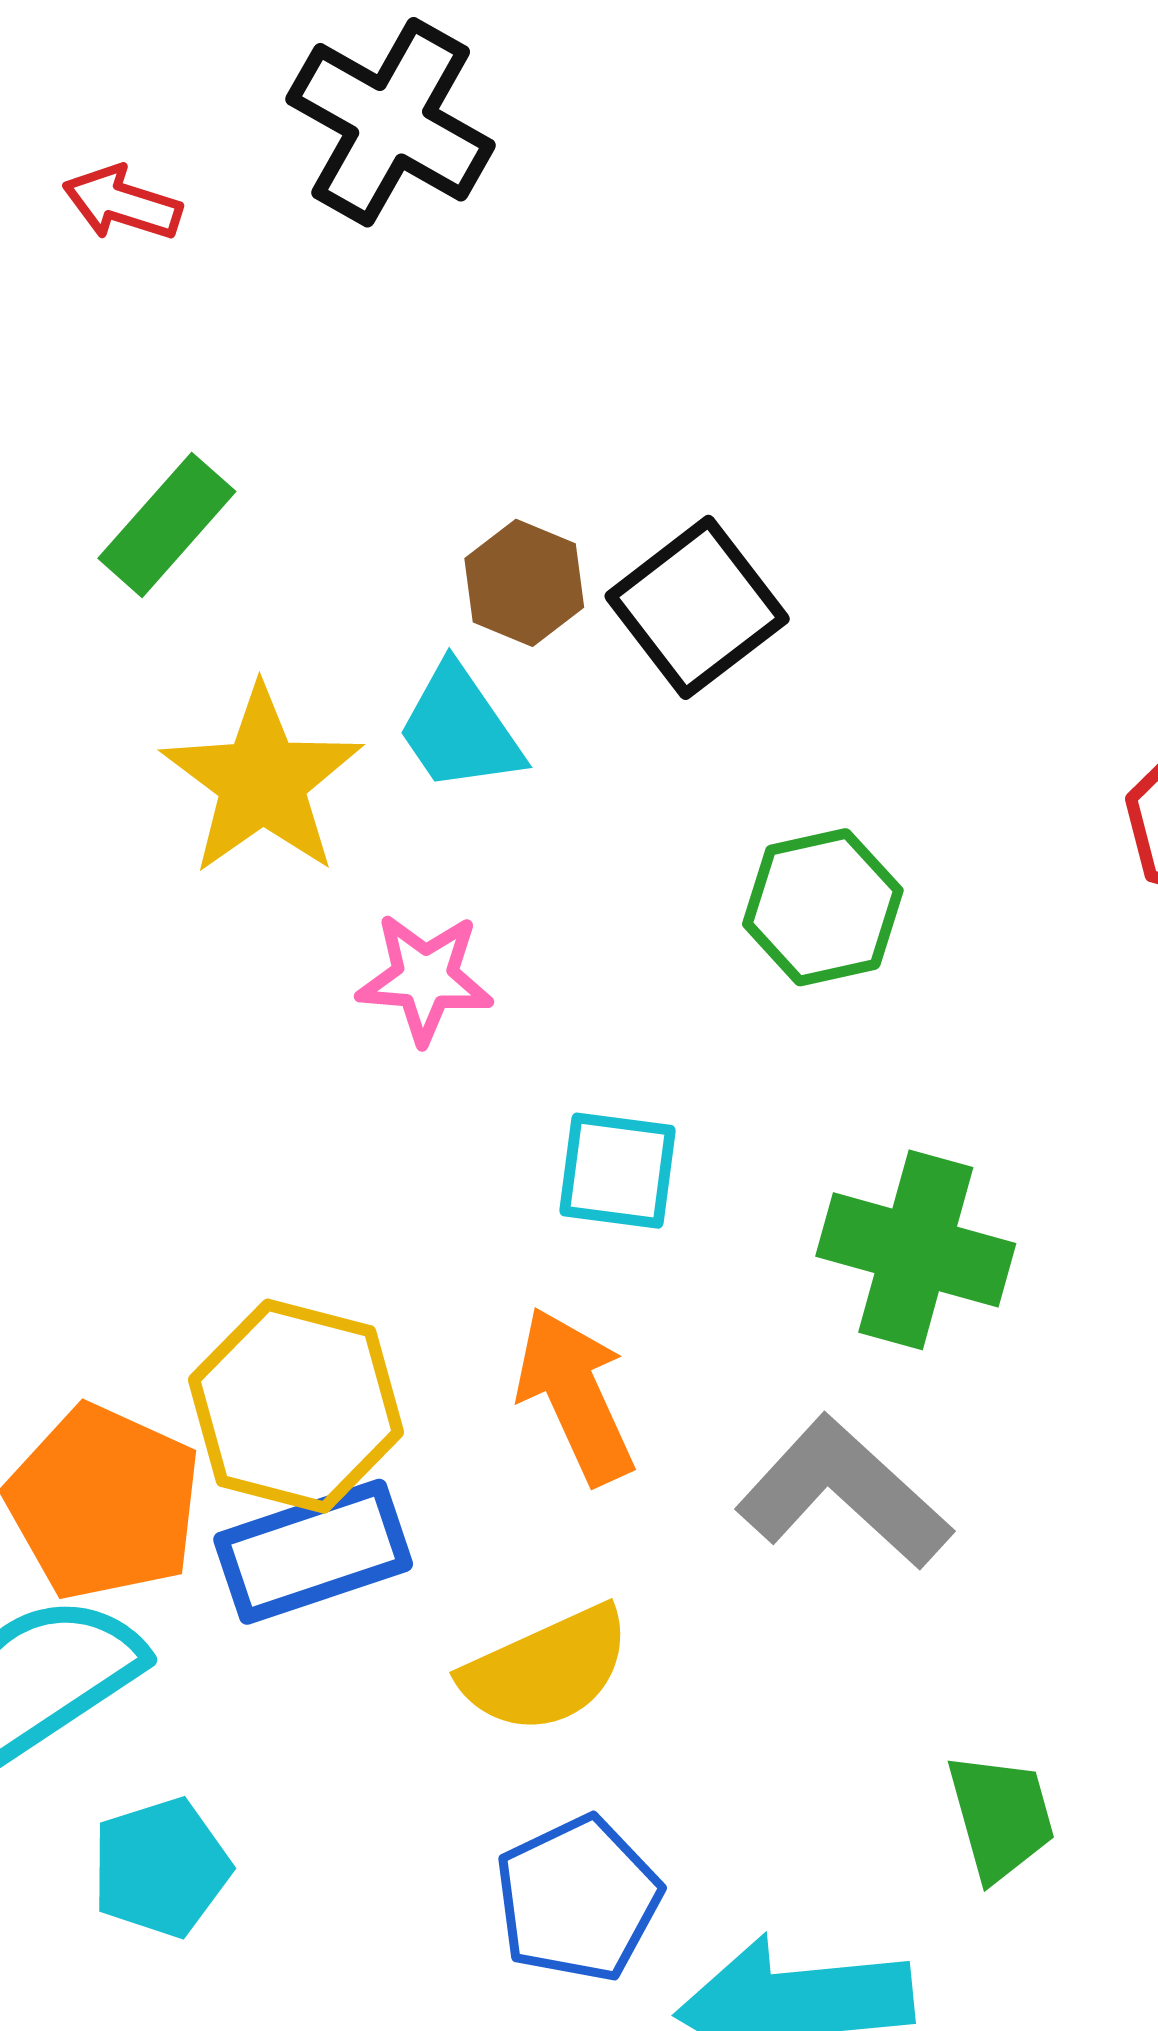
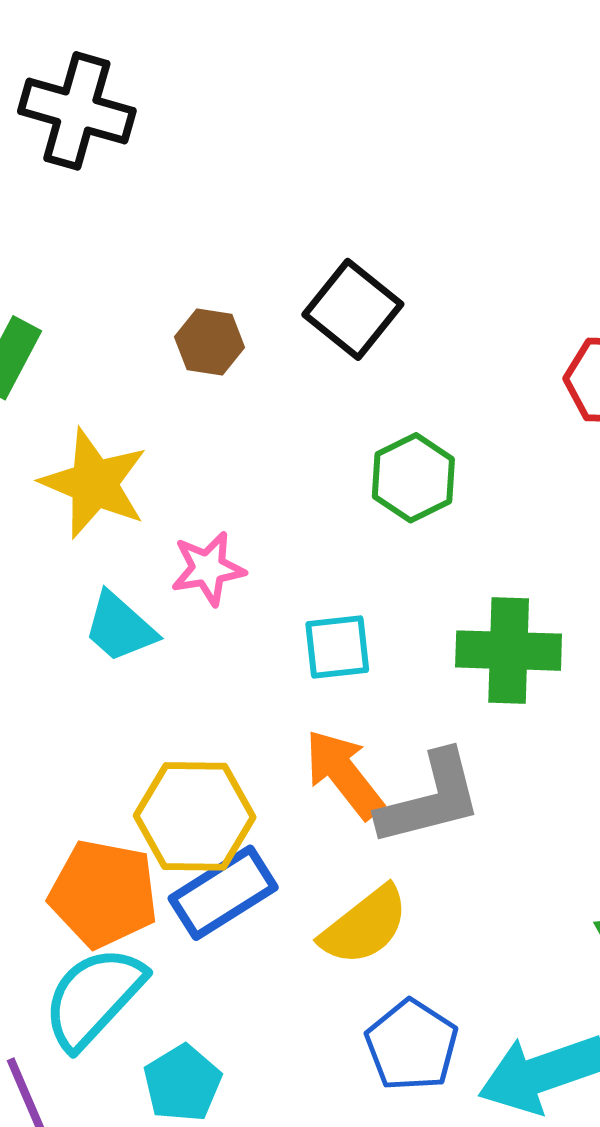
black square: (697, 607) -> (353, 309), moved
cyan trapezoid: (460, 729) -> (120, 627), moved
gray L-shape: (844, 1493) -> (430, 799), moved, turned 137

